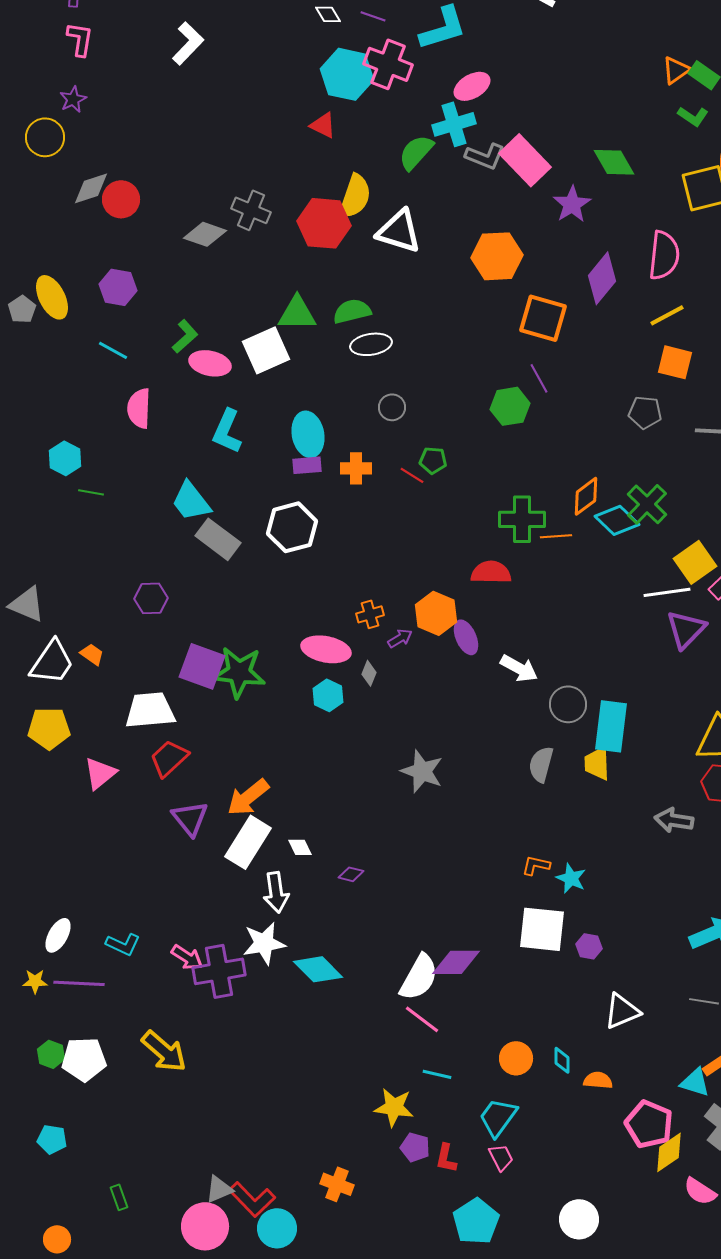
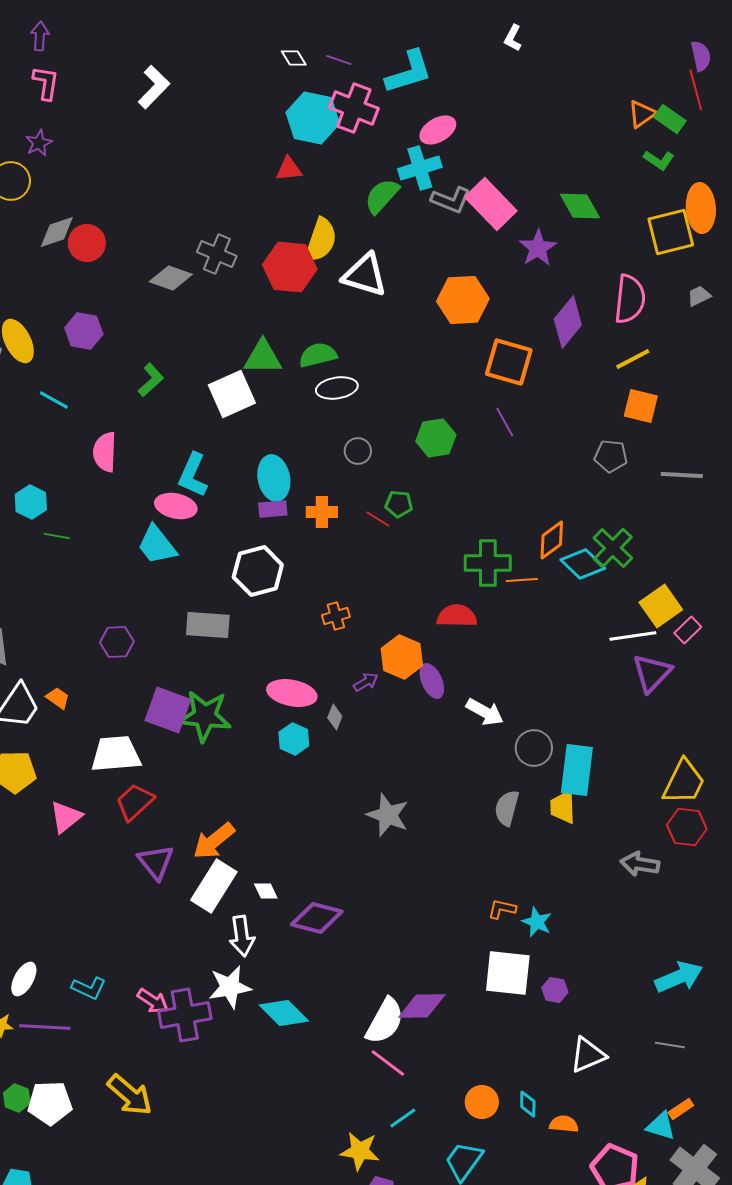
red triangle: (323, 125) -> (289, 169), turned -32
cyan line: (113, 350) -> (54, 400), moved
pink ellipse: (210, 363) -> (176, 506), moved
green hexagon: (510, 406) -> (436, 438), moved
gray rectangle: (218, 539) -> (208, 625), moved, turned -33
orange cross: (370, 614) -> (336, 616), moved
purple diamond: (351, 874) -> (317, 918), size x2.0
cyan line: (437, 1074) -> (403, 1118), turned -48

